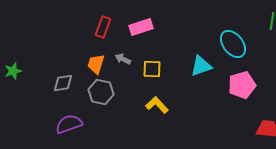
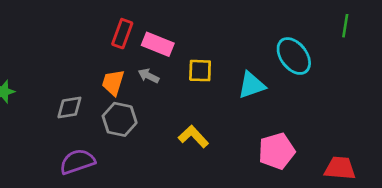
pink rectangle: (141, 27) -> (158, 44), moved, turned 40
yellow square: (152, 69) -> (200, 71), moved
pink pentagon: (242, 85) -> (277, 151), moved

